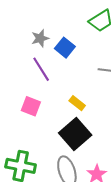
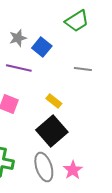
purple line: (41, 69) -> (19, 68), turned -45

